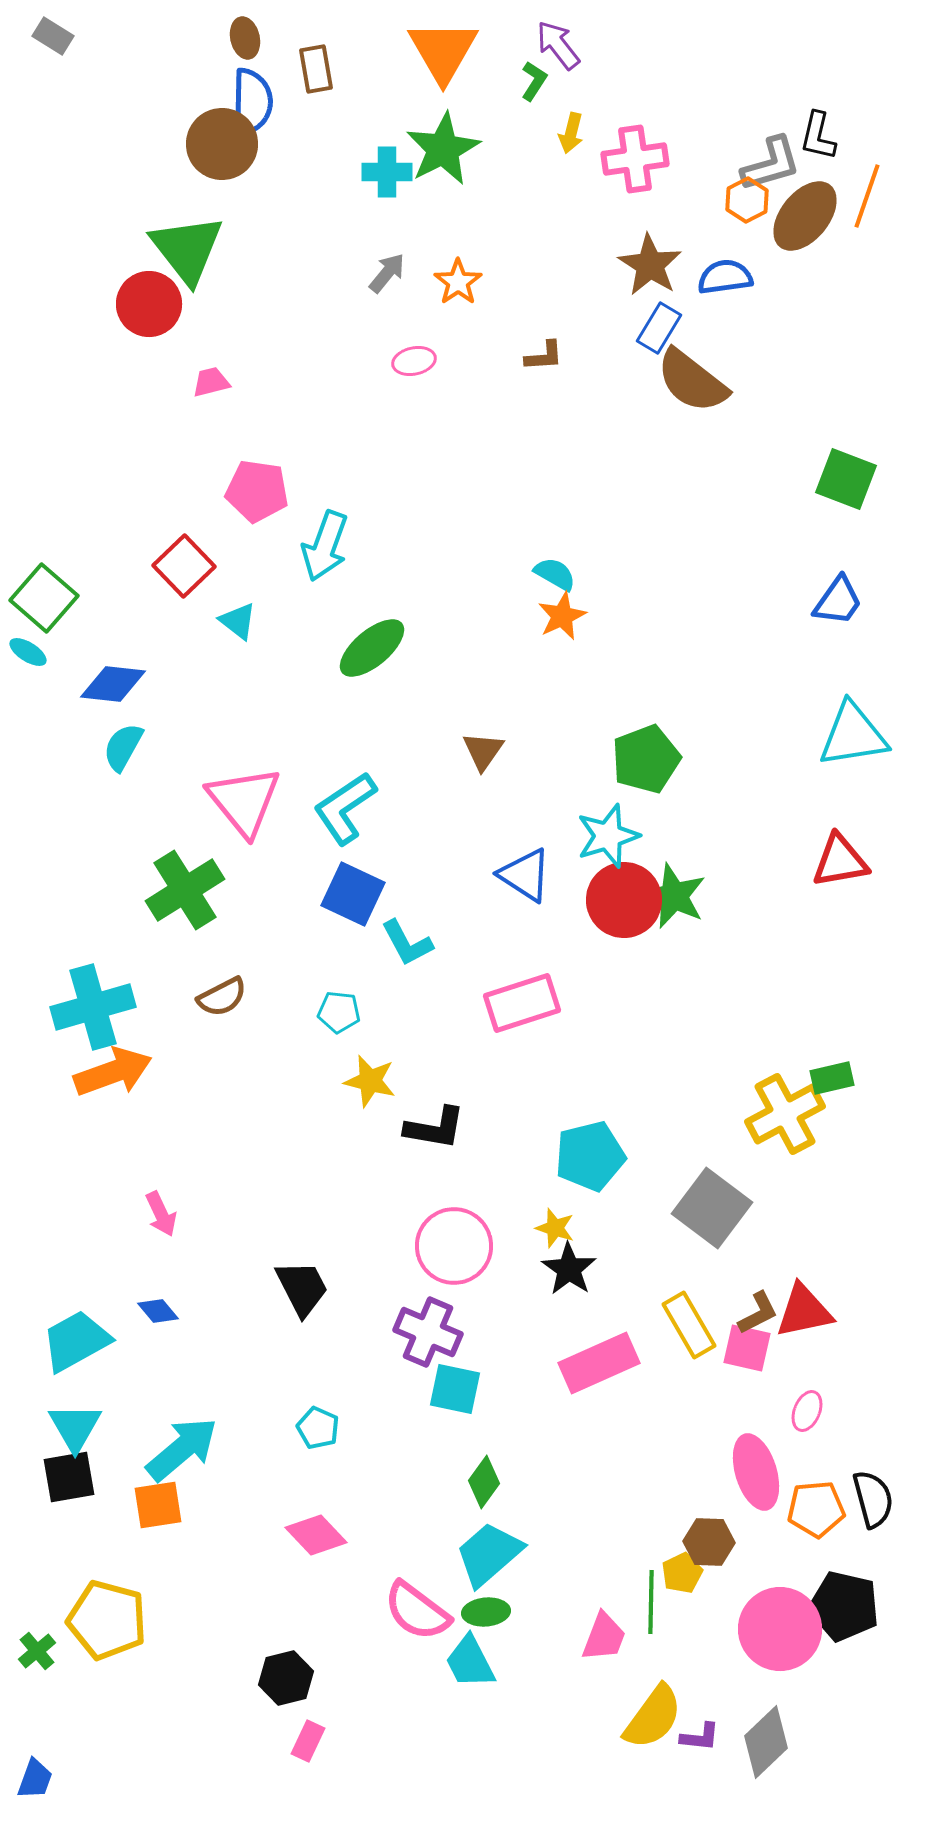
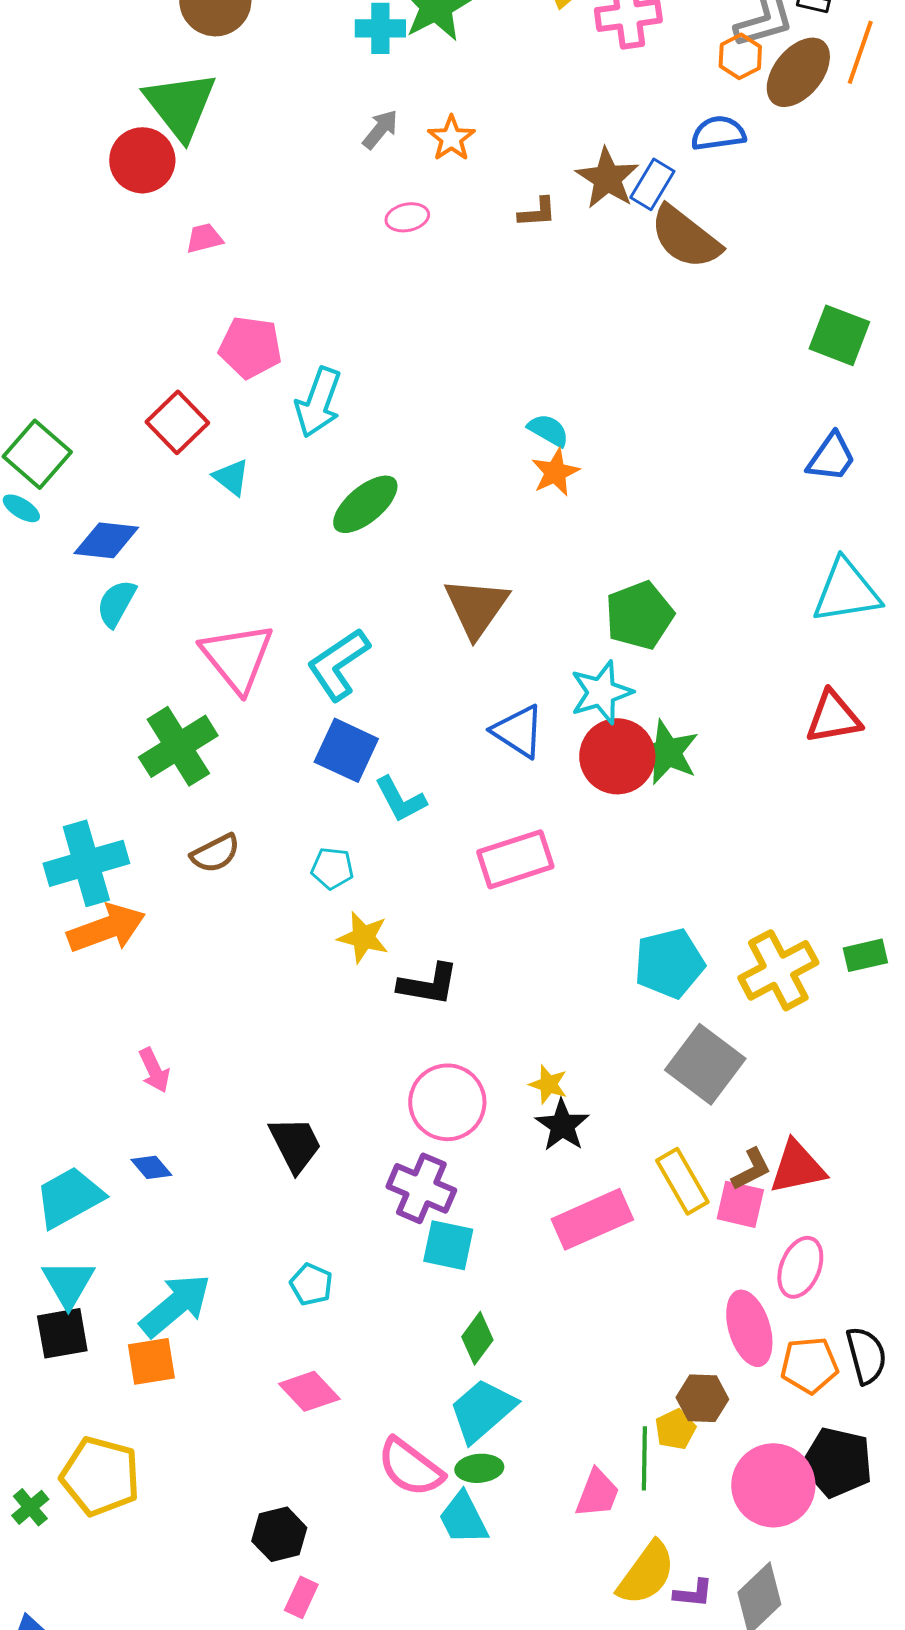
brown star: (650, 265) -> (607, 178), moved
brown triangle: (483, 751) -> (476, 607), size x1.6
green rectangle: (832, 1078) -> (865, 955), moved
cyan pentagon: (590, 1156) -> (669, 963), moved
pink ellipse: (807, 1411) -> (800, 1267), size x1.5

